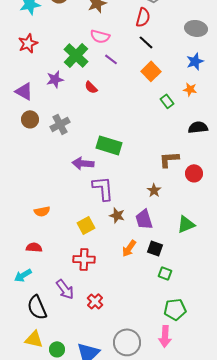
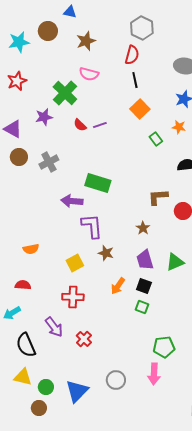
black line: (146, 42) -> (135, 80), turned 35
purple line: (111, 59) -> (100, 125), moved, turned -56
purple trapezoid: (144, 219) -> (145, 260), moved
green square: (165, 273) -> (142, 307), moved
gray circle: (127, 342) -> (116, 380), size x0.7

